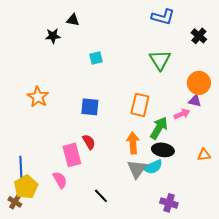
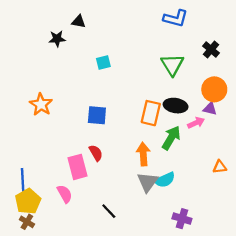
black cross: (199, 36) -> (211, 50), moved
black ellipse: (163, 150) -> (176, 106), moved
brown cross: (15, 202) -> (27, 222), moved

